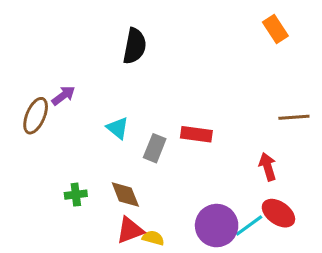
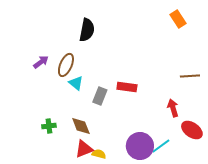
brown ellipse: (36, 116) -> (66, 65), moved
red ellipse: (278, 213) -> (192, 130), moved

